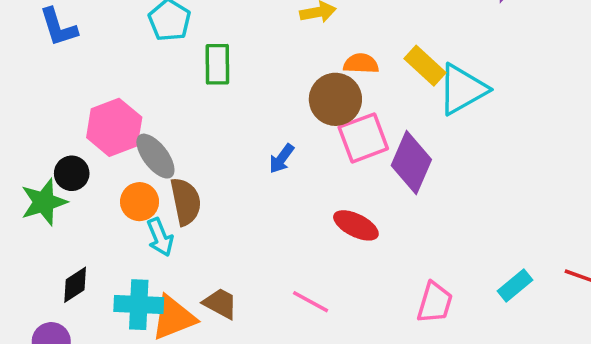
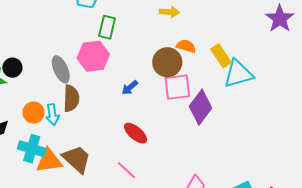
pink hexagon: (114, 127) -> (93, 56), moved
orange circle: (140, 202) -> (34, 113), moved
red ellipse: (356, 225) -> (136, 133), moved
brown trapezoid: (220, 303) -> (77, 159), size x1.5

